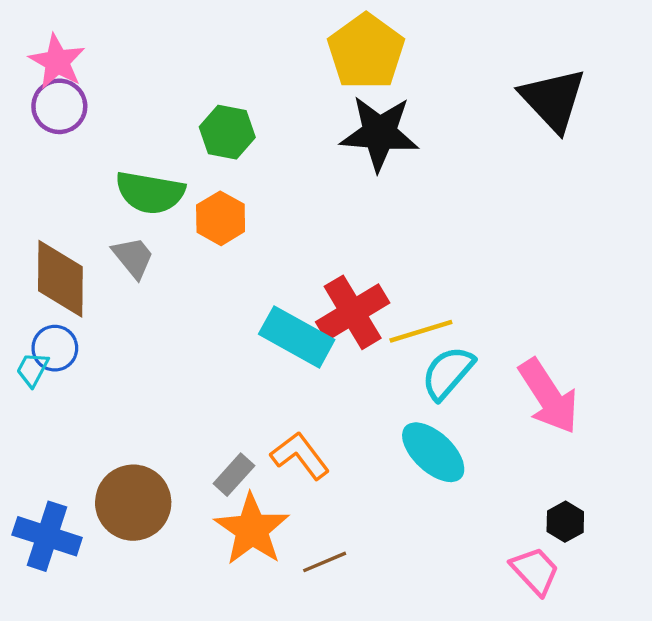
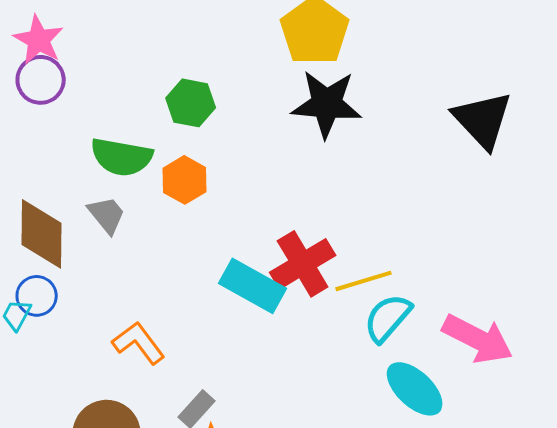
black triangle: (553, 100) -> (483, 120), moved
pink arrow: (549, 396) -> (478, 339), turned -30
cyan ellipse: (433, 452) -> (415, 389), moved
orange L-shape: (300, 456) -> (139, 343), moved

